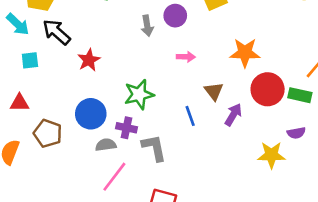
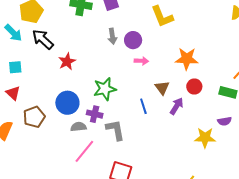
purple circle: (175, 16) -> (133, 40), moved
cyan square: (30, 60) -> (15, 67), moved
red circle: (268, 89) -> (194, 86), moved, size x0.6
red triangle: (19, 103) -> (13, 93), turned 42
brown pentagon: (48, 133) -> (34, 117), turned 30

